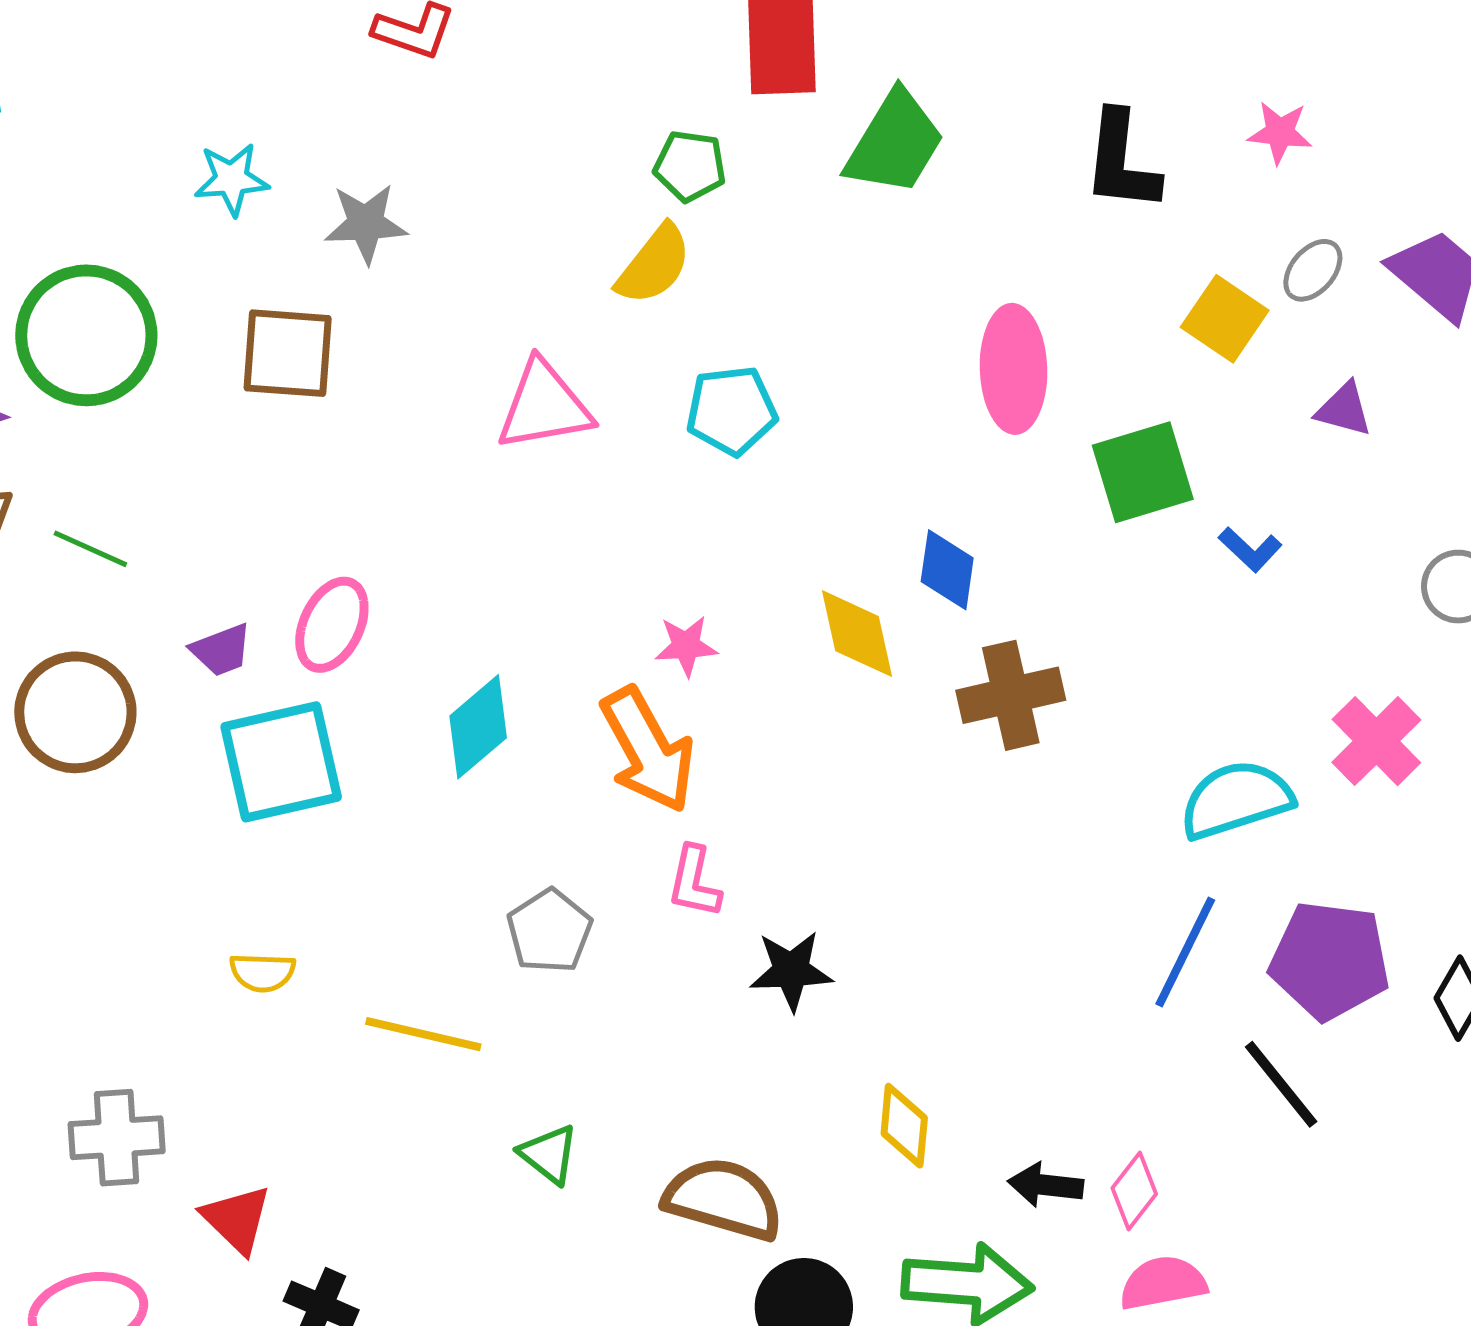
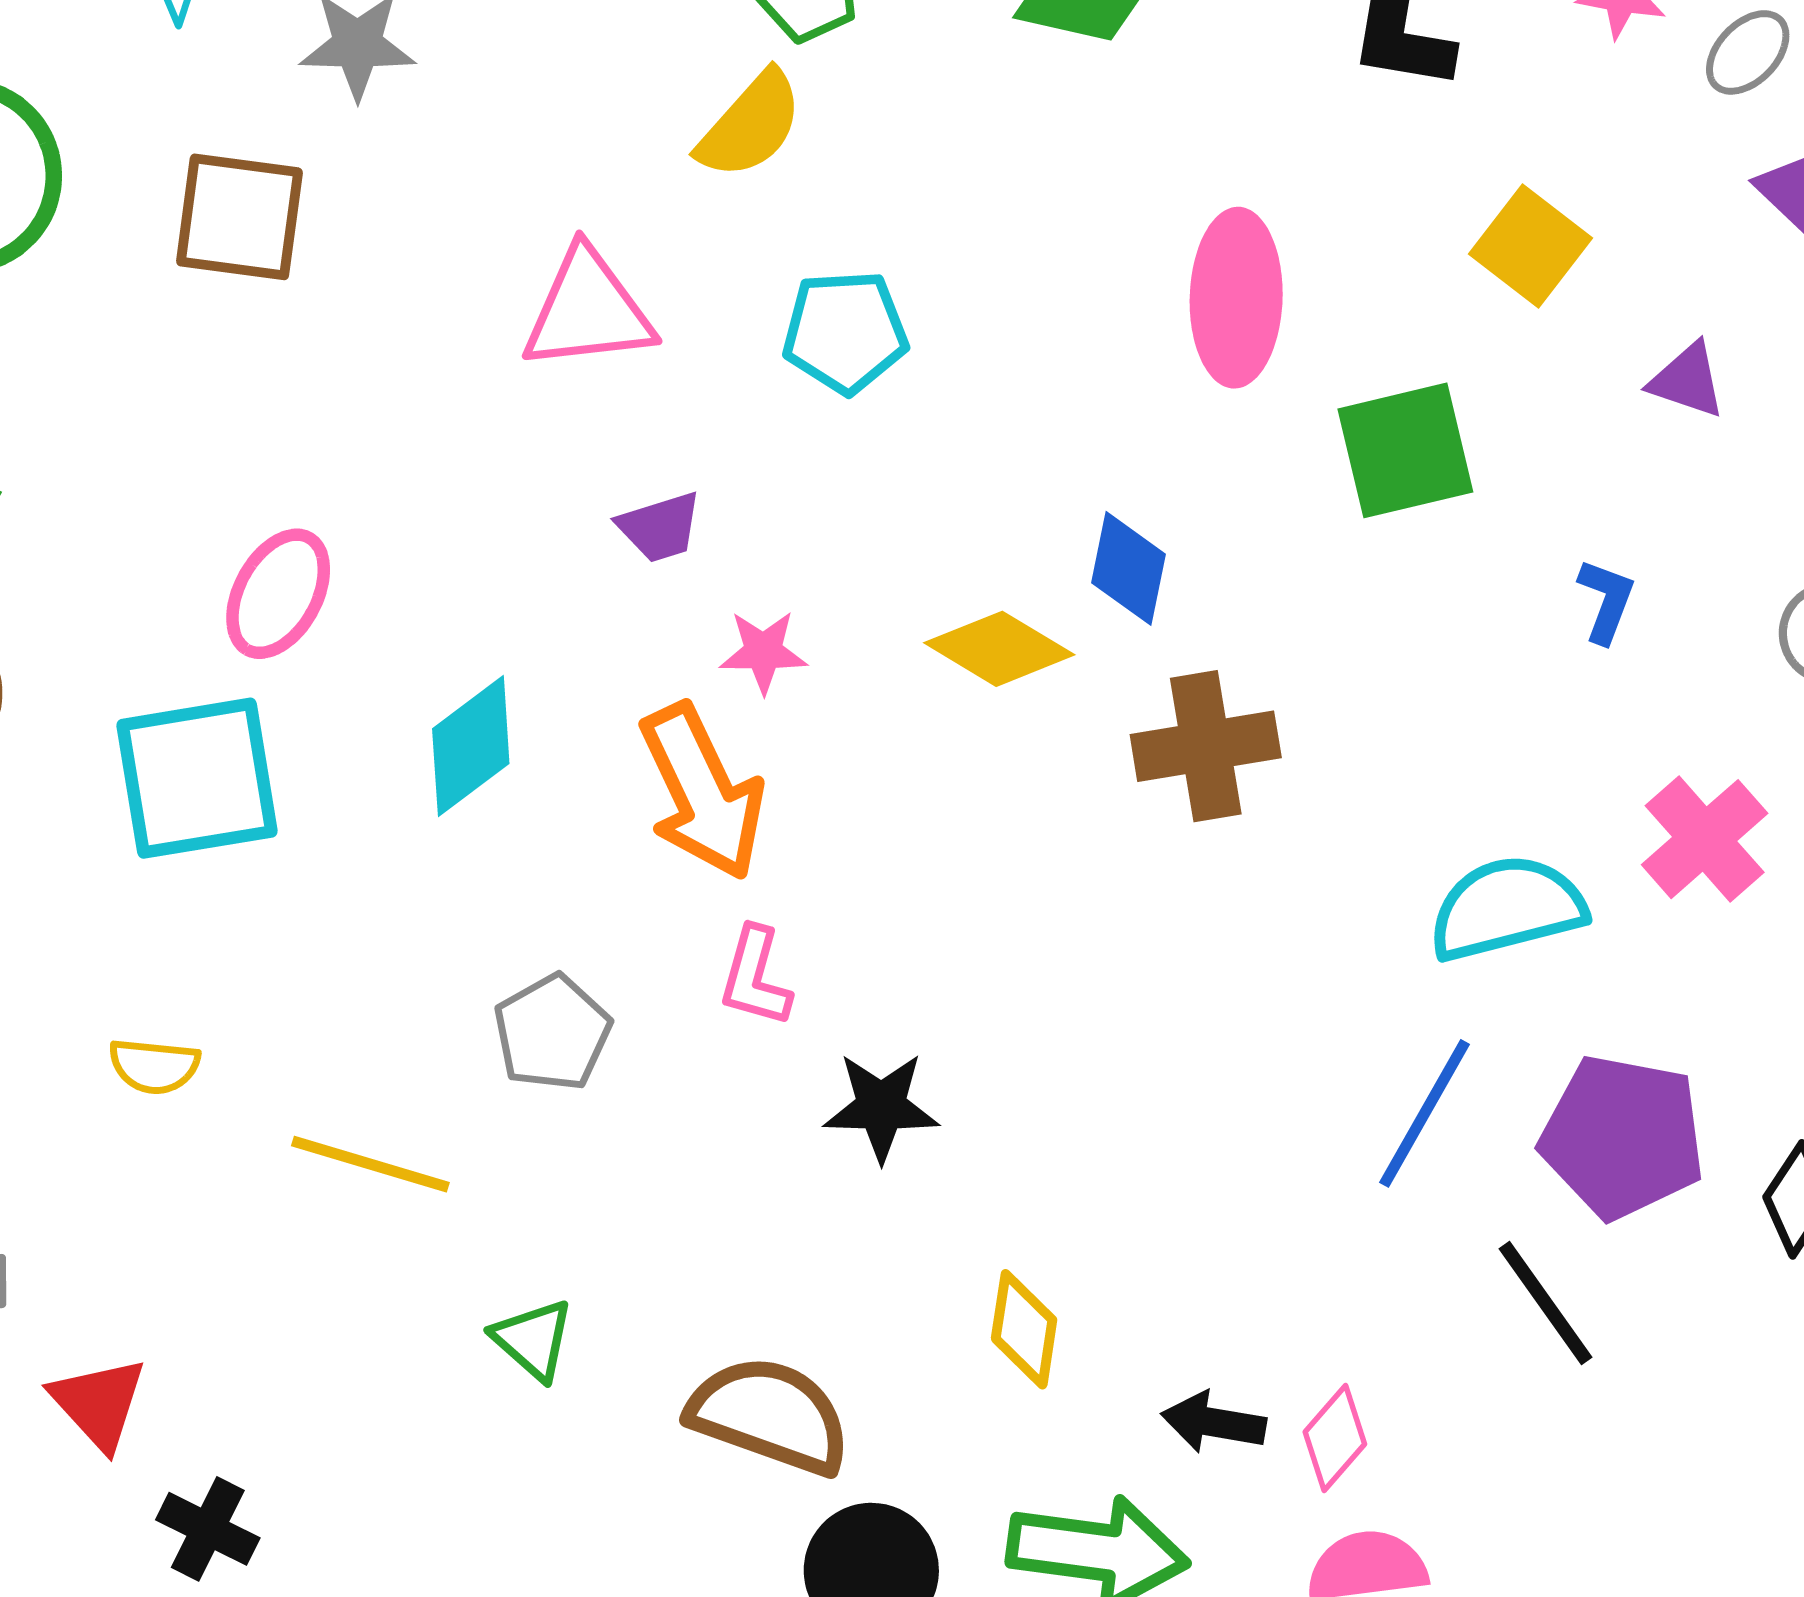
gray ellipse: (1313, 270) -> (1748, 52), moved
blue L-shape: (1250, 549) -> (1606, 601), moved, turned -116
yellow diamond: (857, 634) -> (999, 649), turned -50
purple trapezoid: (221, 650) -> (660, 527), moved

